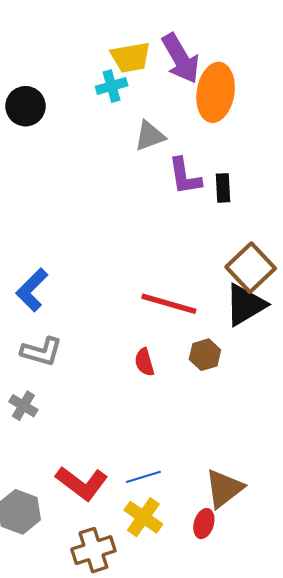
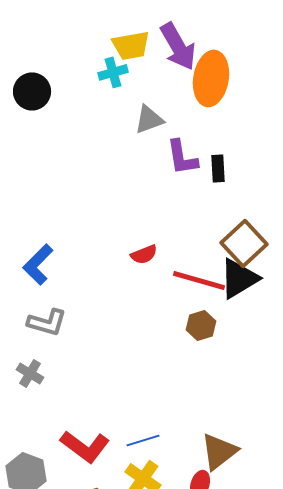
red line: (169, 304) -> (199, 280), moved
red semicircle: (144, 362) -> (144, 254), moved, turned -96

